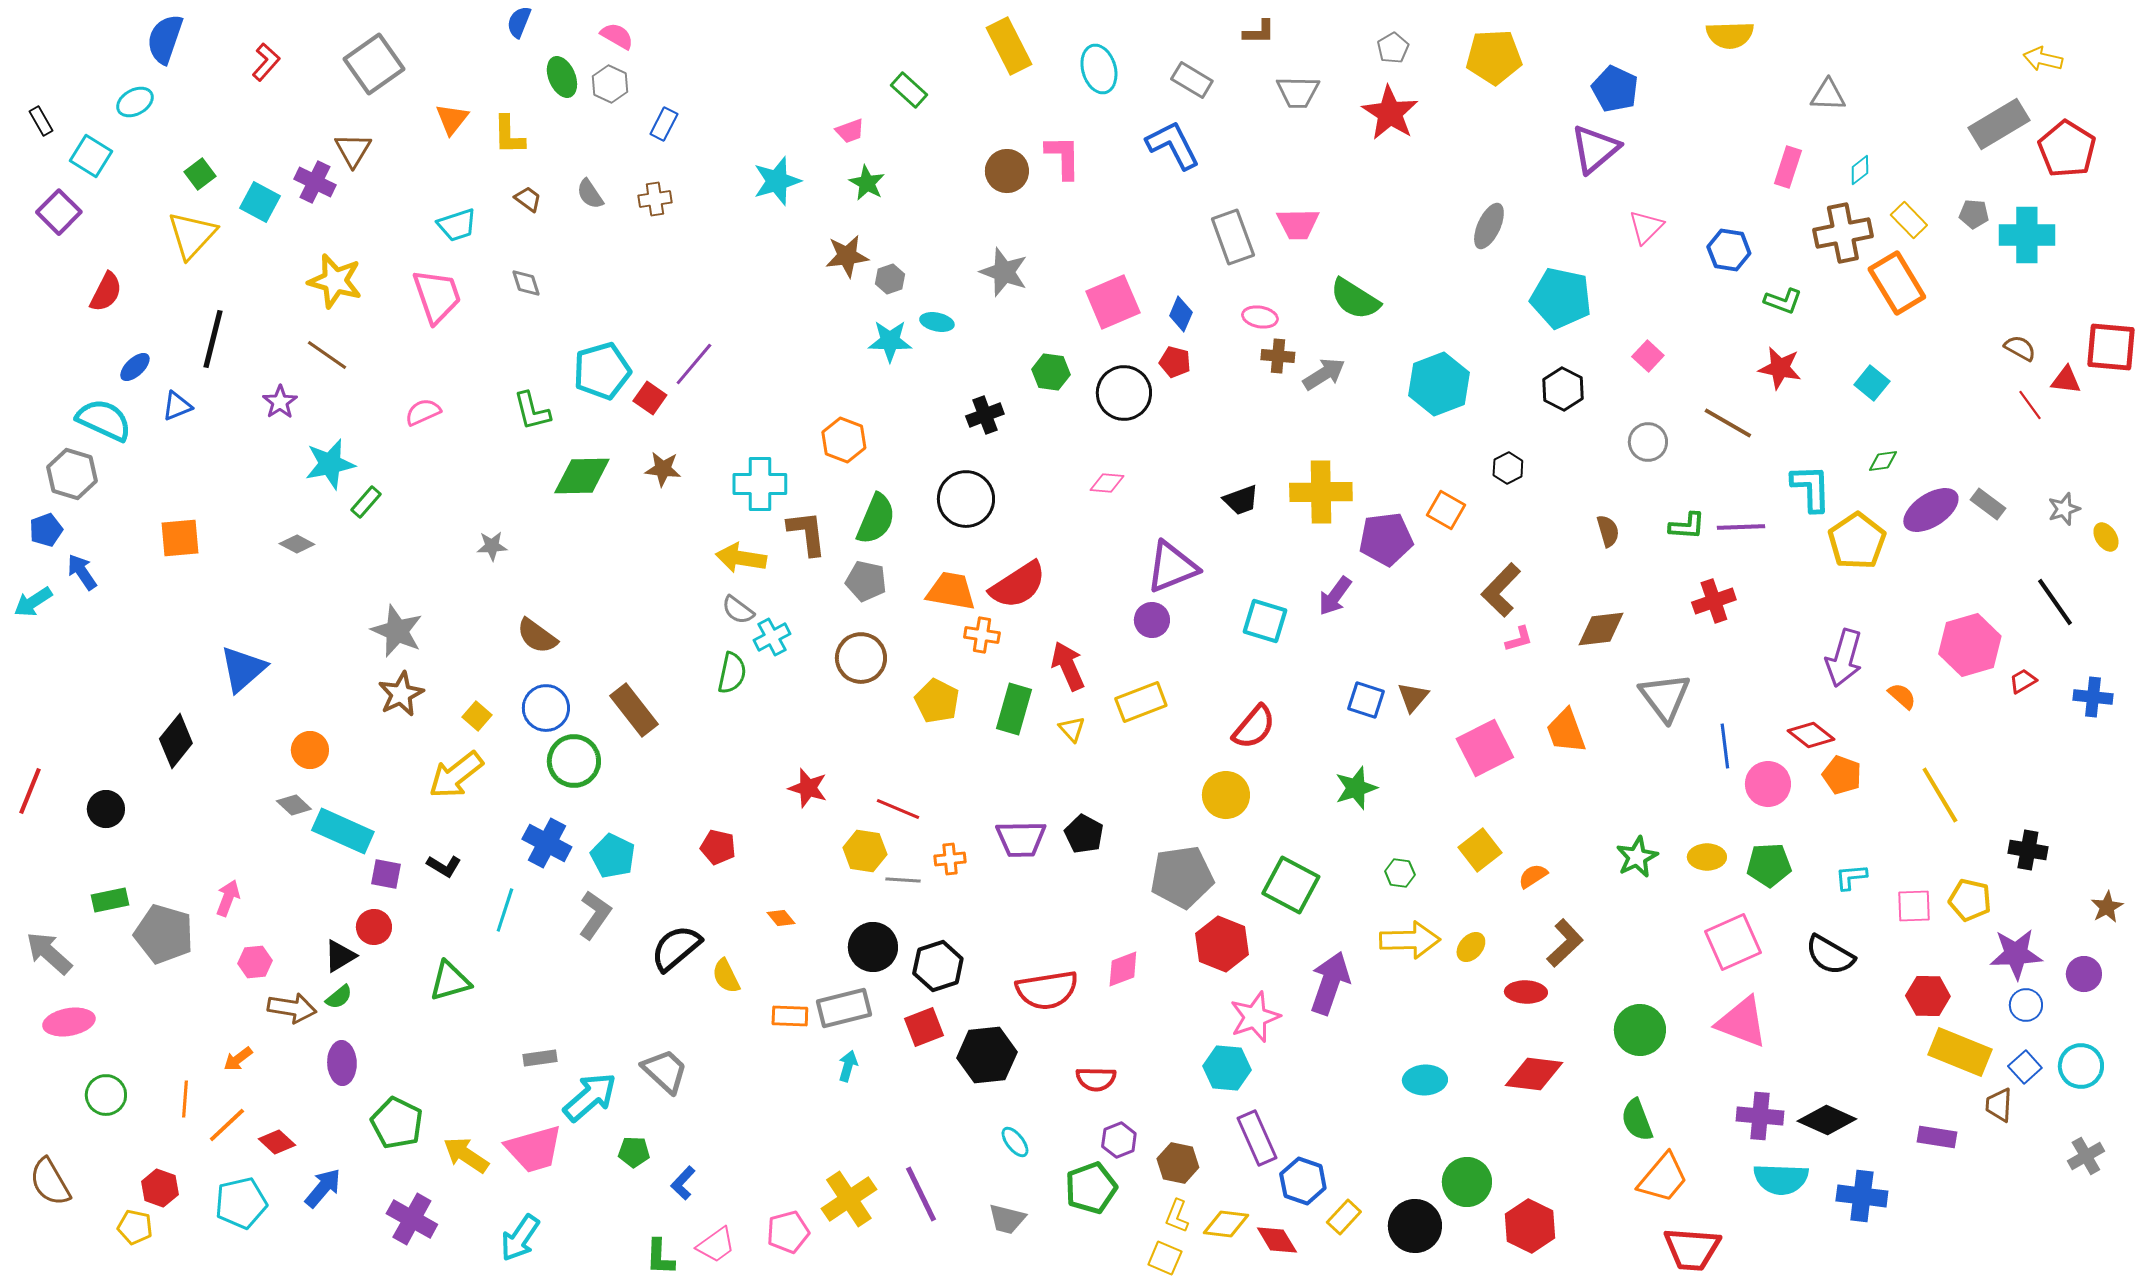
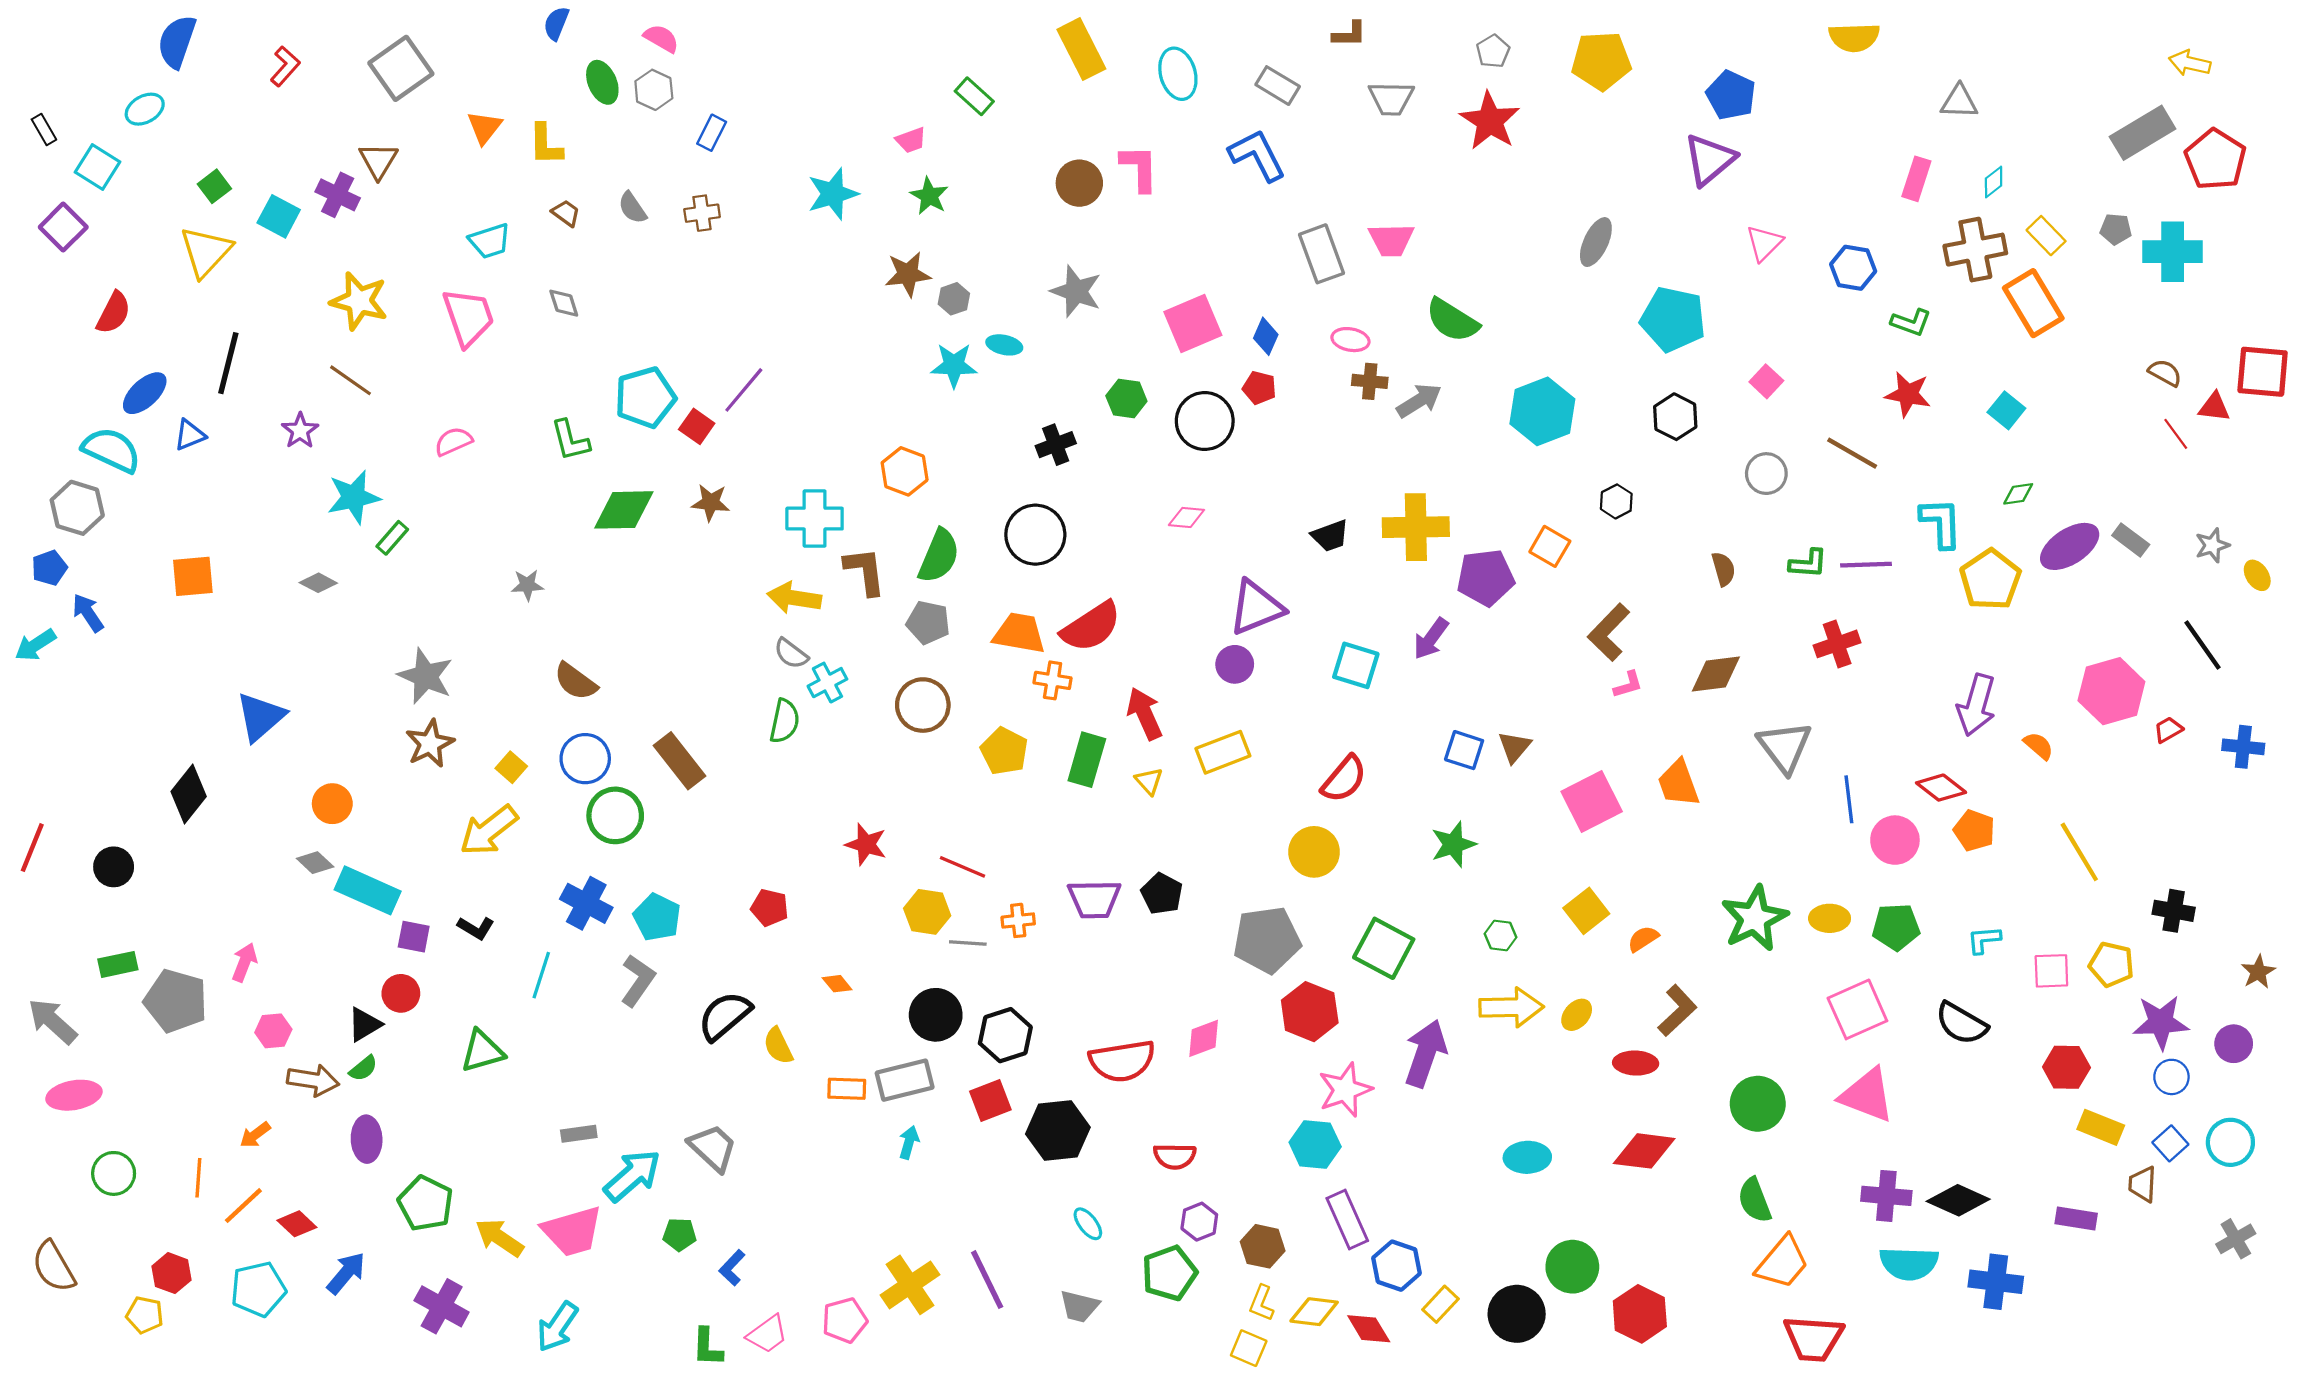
blue ellipse: (135, 367) -> (145, 393), size x1.4
green star: (1637, 857) -> (1755, 918), size x1.5
yellow rectangle: (1960, 1052) -> (2101, 1127), size x0.7

